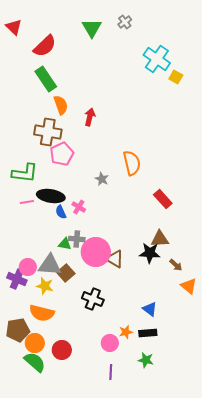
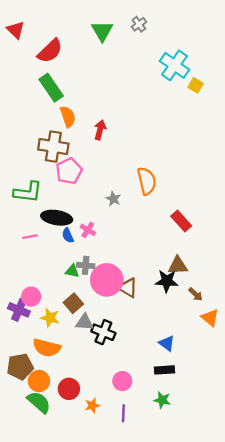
pink line: (27, 202) -> (30, 237), moved
gray triangle: (50, 265) -> (84, 322), moved, size x0.7
orange star: (126, 332) -> (92, 406), moved

